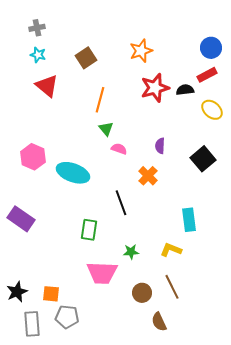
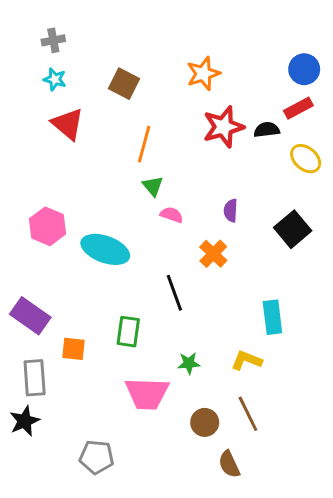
brown square: (86, 58) -> (124, 84), turned -30
orange square: (51, 294) -> (74, 349), moved
gray rectangle: (32, 324) -> (35, 378), moved

